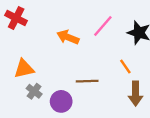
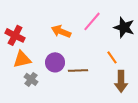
red cross: (16, 18) -> (15, 35), moved
purple circle: (61, 101) -> (55, 62), moved

